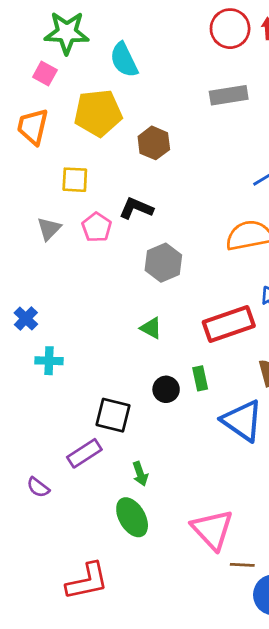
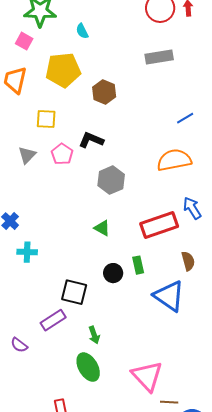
cyan semicircle: (124, 60) -> (82, 31), size x0.6

